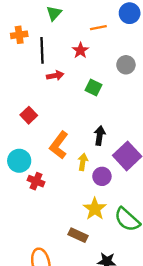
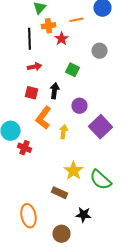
orange cross: (19, 35) -> (48, 26), moved
red arrow: (55, 76) -> (34, 67), moved
red square: (29, 115) -> (32, 93), moved, turned -32
black arrow: (100, 136) -> (54, 91), moved
purple circle: (102, 176) -> (80, 106), moved

